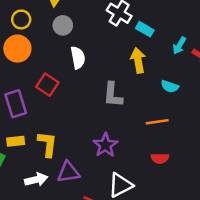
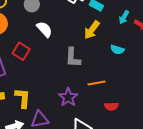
white semicircle: (78, 58) -> (44, 29), turned -30
yellow arrow: (138, 60) -> (92, 30), turned -132
orange line: (157, 122) -> (96, 83), moved

